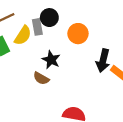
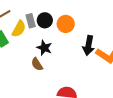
black circle: (49, 18) -> (45, 20), moved
brown semicircle: (41, 78) -> (37, 64), turned 32

